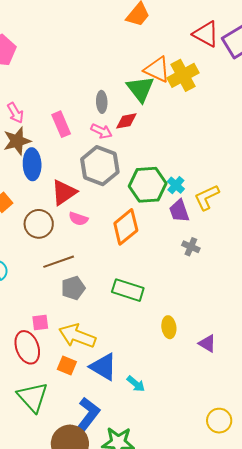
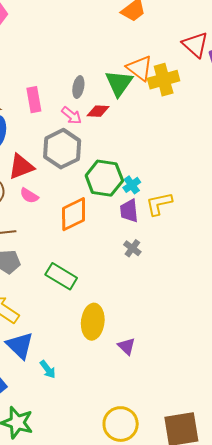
yellow ellipse: (169, 327) -> (93, 322), size x1.6
yellow circle: (219, 421) -> (121, 424), size x1.4

